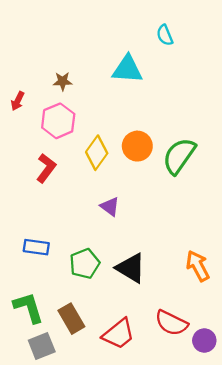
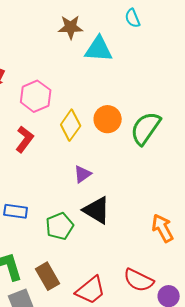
brown star: (63, 81) -> (71, 27), moved, size x1.4
purple triangle: (110, 207) -> (83, 174), turned 48
black triangle: (131, 268) -> (97, 210), moved

